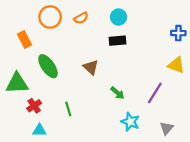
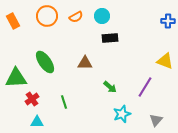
cyan circle: (119, 17) -> (102, 16), moved
blue cross: (178, 33) -> (168, 21), moved
orange rectangle: (24, 39) -> (13, 21), moved
brown triangle: (91, 67) -> (85, 63), turned -42
cyan star: (130, 122) -> (122, 114), turned 30

